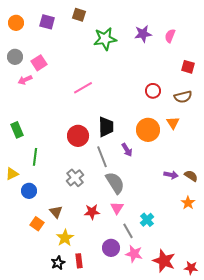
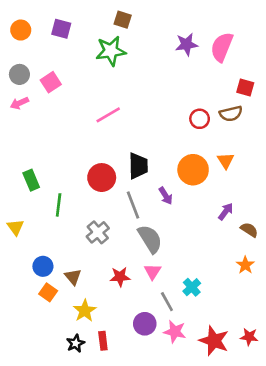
brown square: (79, 15) -> (123, 20), moved
pink semicircle: (170, 36) -> (222, 47), size x1.6
green star: (105, 39) -> (111, 51), moved
pink arrow: (25, 80) -> (19, 103), moved
brown semicircle: (183, 97) -> (231, 114), moved
green rectangle: (17, 130) -> (31, 180), moved
green line: (35, 157) -> (59, 205), moved
yellow triangle: (12, 174) -> (16, 227), turned -40
purple arrow: (171, 175) -> (226, 211), moved, turned -64
blue circle: (29, 191) -> (43, 266), moved
red star: (191, 268) -> (249, 337), moved

